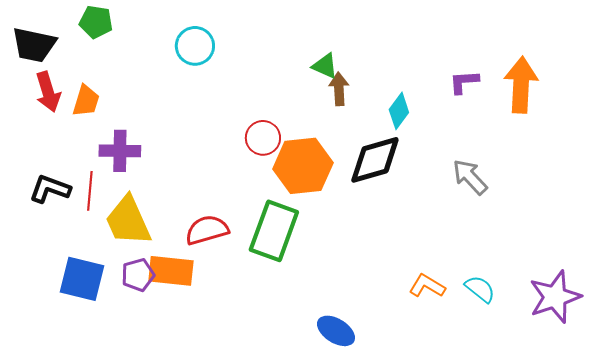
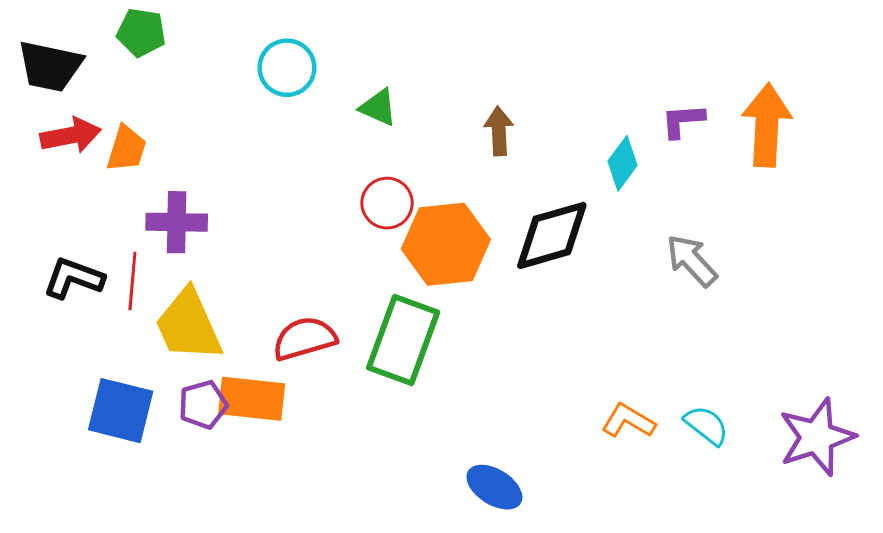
green triangle: (325, 66) -> (378, 107), moved
red arrow: (48, 92) -> (71, 135), turned -84
cyan diamond: (399, 111) -> (622, 163), moved

